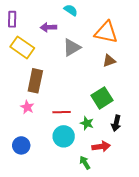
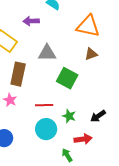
gray triangle: (72, 47) -> (47, 53), moved, turned 30
green square: (102, 98) -> (67, 78), moved, turned -30
black arrow: (116, 123) -> (98, 116), turned 42

